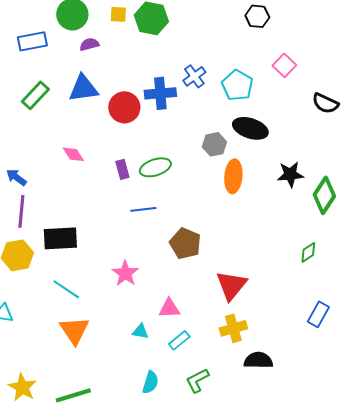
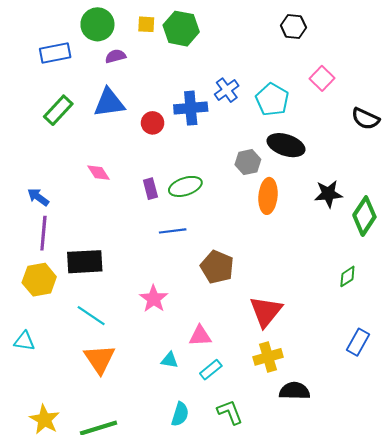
red circle: (124, 107) -> (153, 123), size x0.7
green L-shape: (197, 380) -> (230, 412), turned 96

